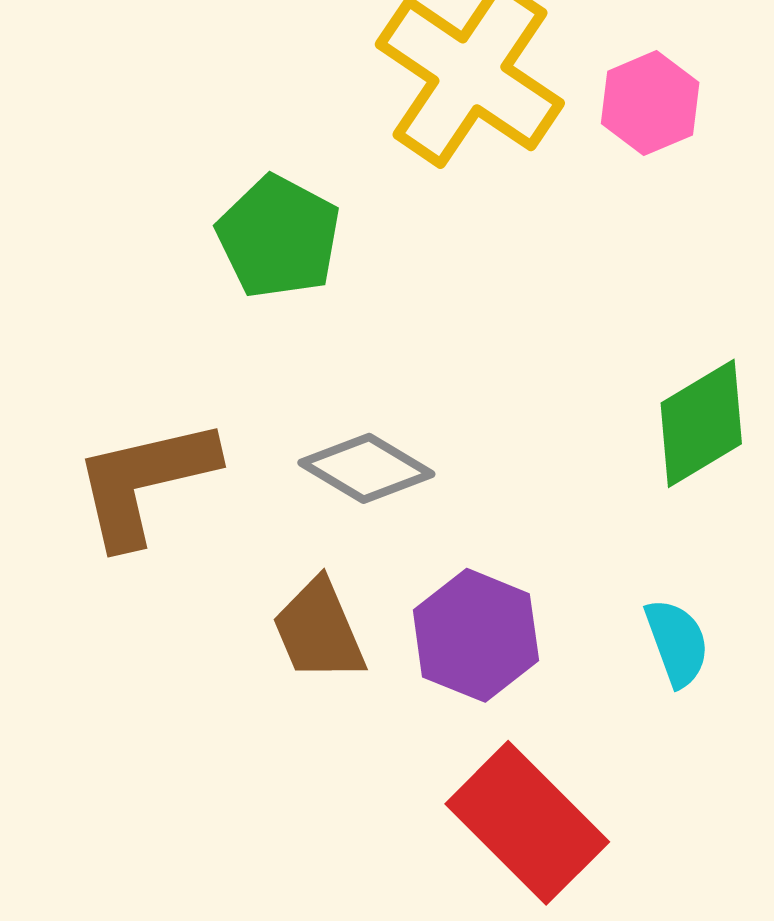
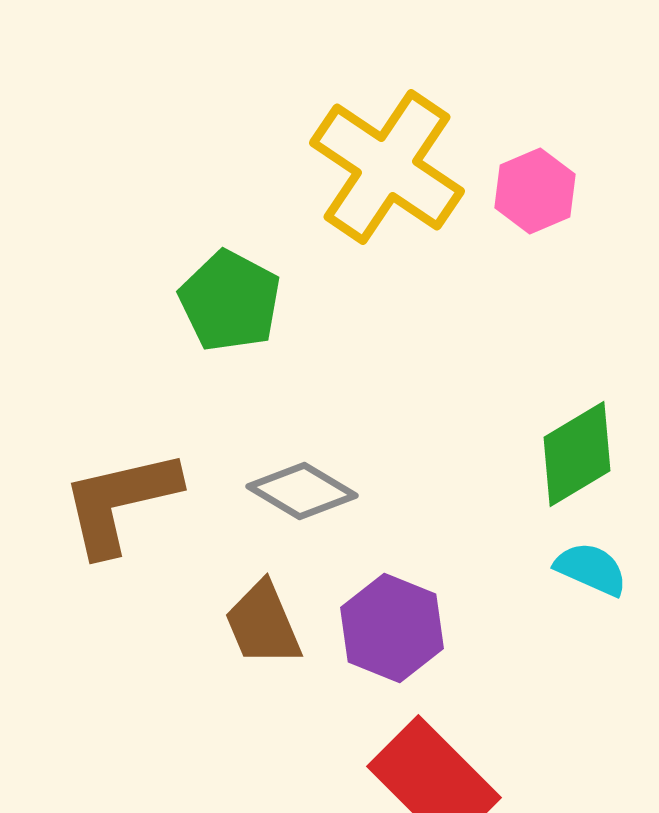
cyan semicircle: (677, 643) -> (591, 569), moved, turned -46

